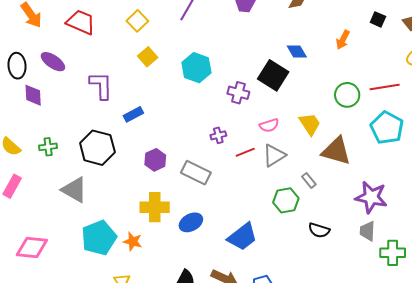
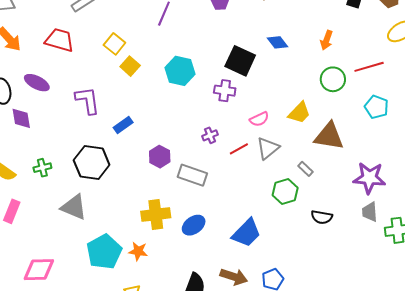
yellow square: (137, 21) -> (114, 44), moved
orange arrow: (343, 40) -> (327, 40), moved
black square: (273, 75) -> (240, 61), moved
yellow trapezoid: (310, 124) -> (299, 113), turned 85
cyan pentagon: (387, 128) -> (376, 107), size x0.7
purple hexagon: (155, 160) -> (160, 157), moved

